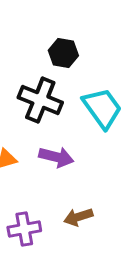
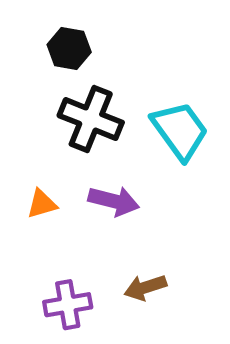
black hexagon: (63, 53) -> (69, 48), moved

